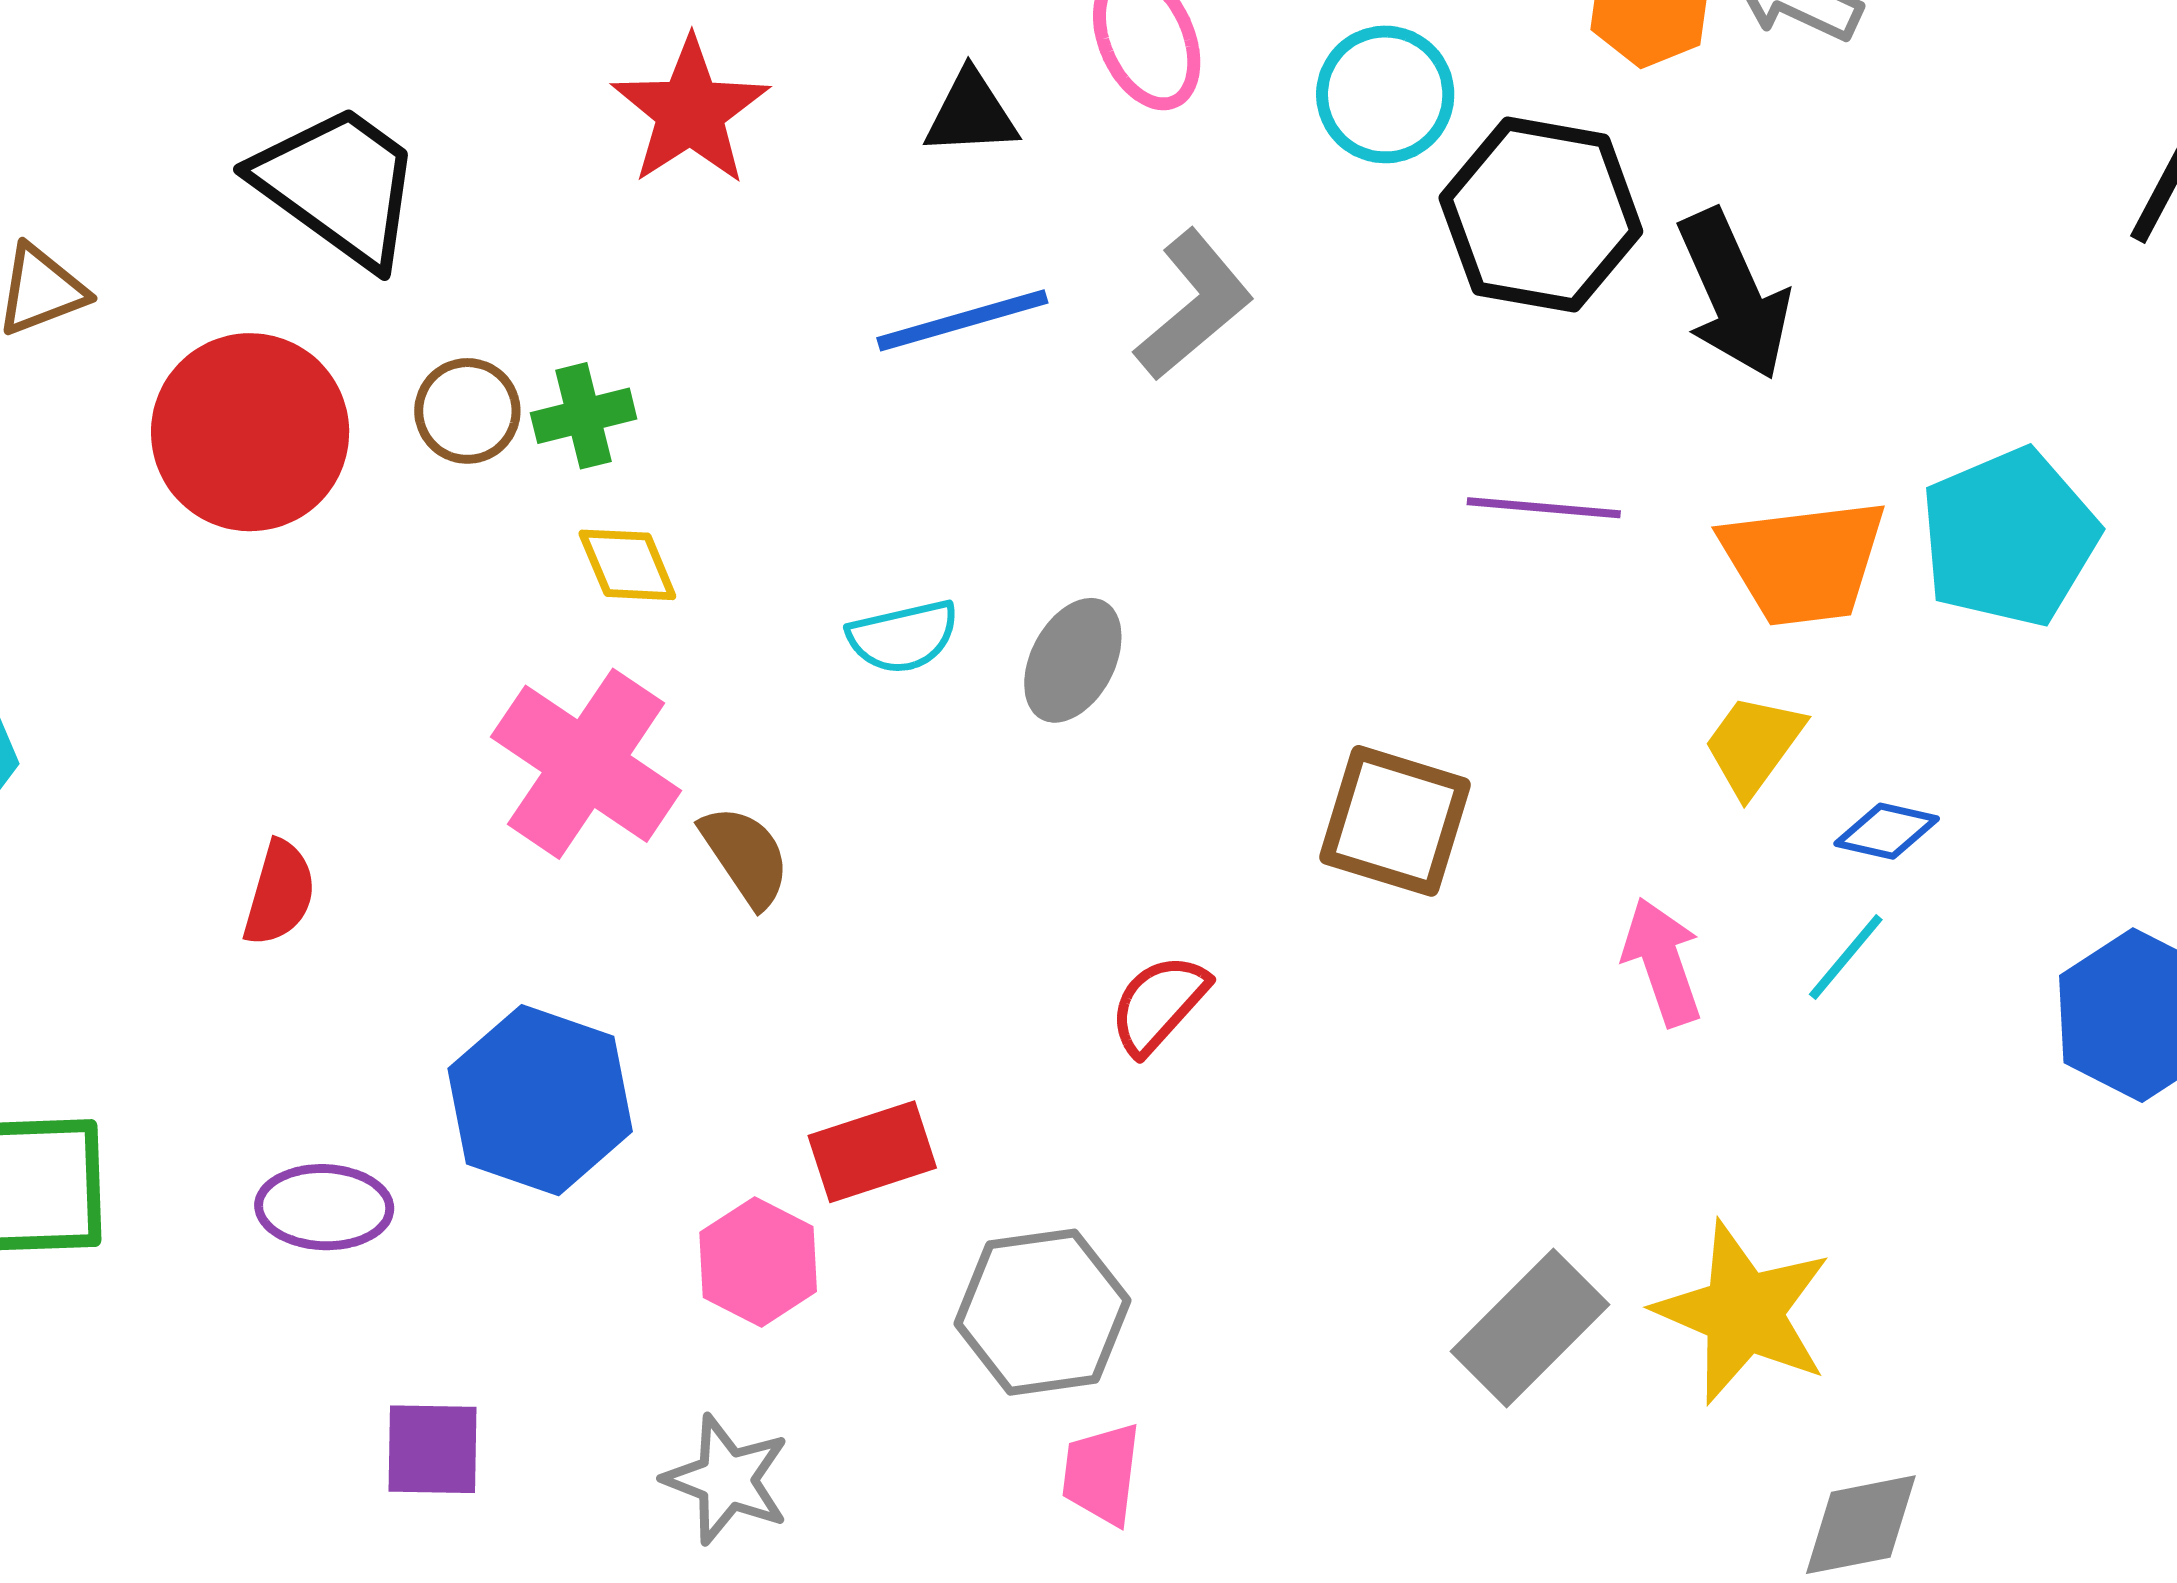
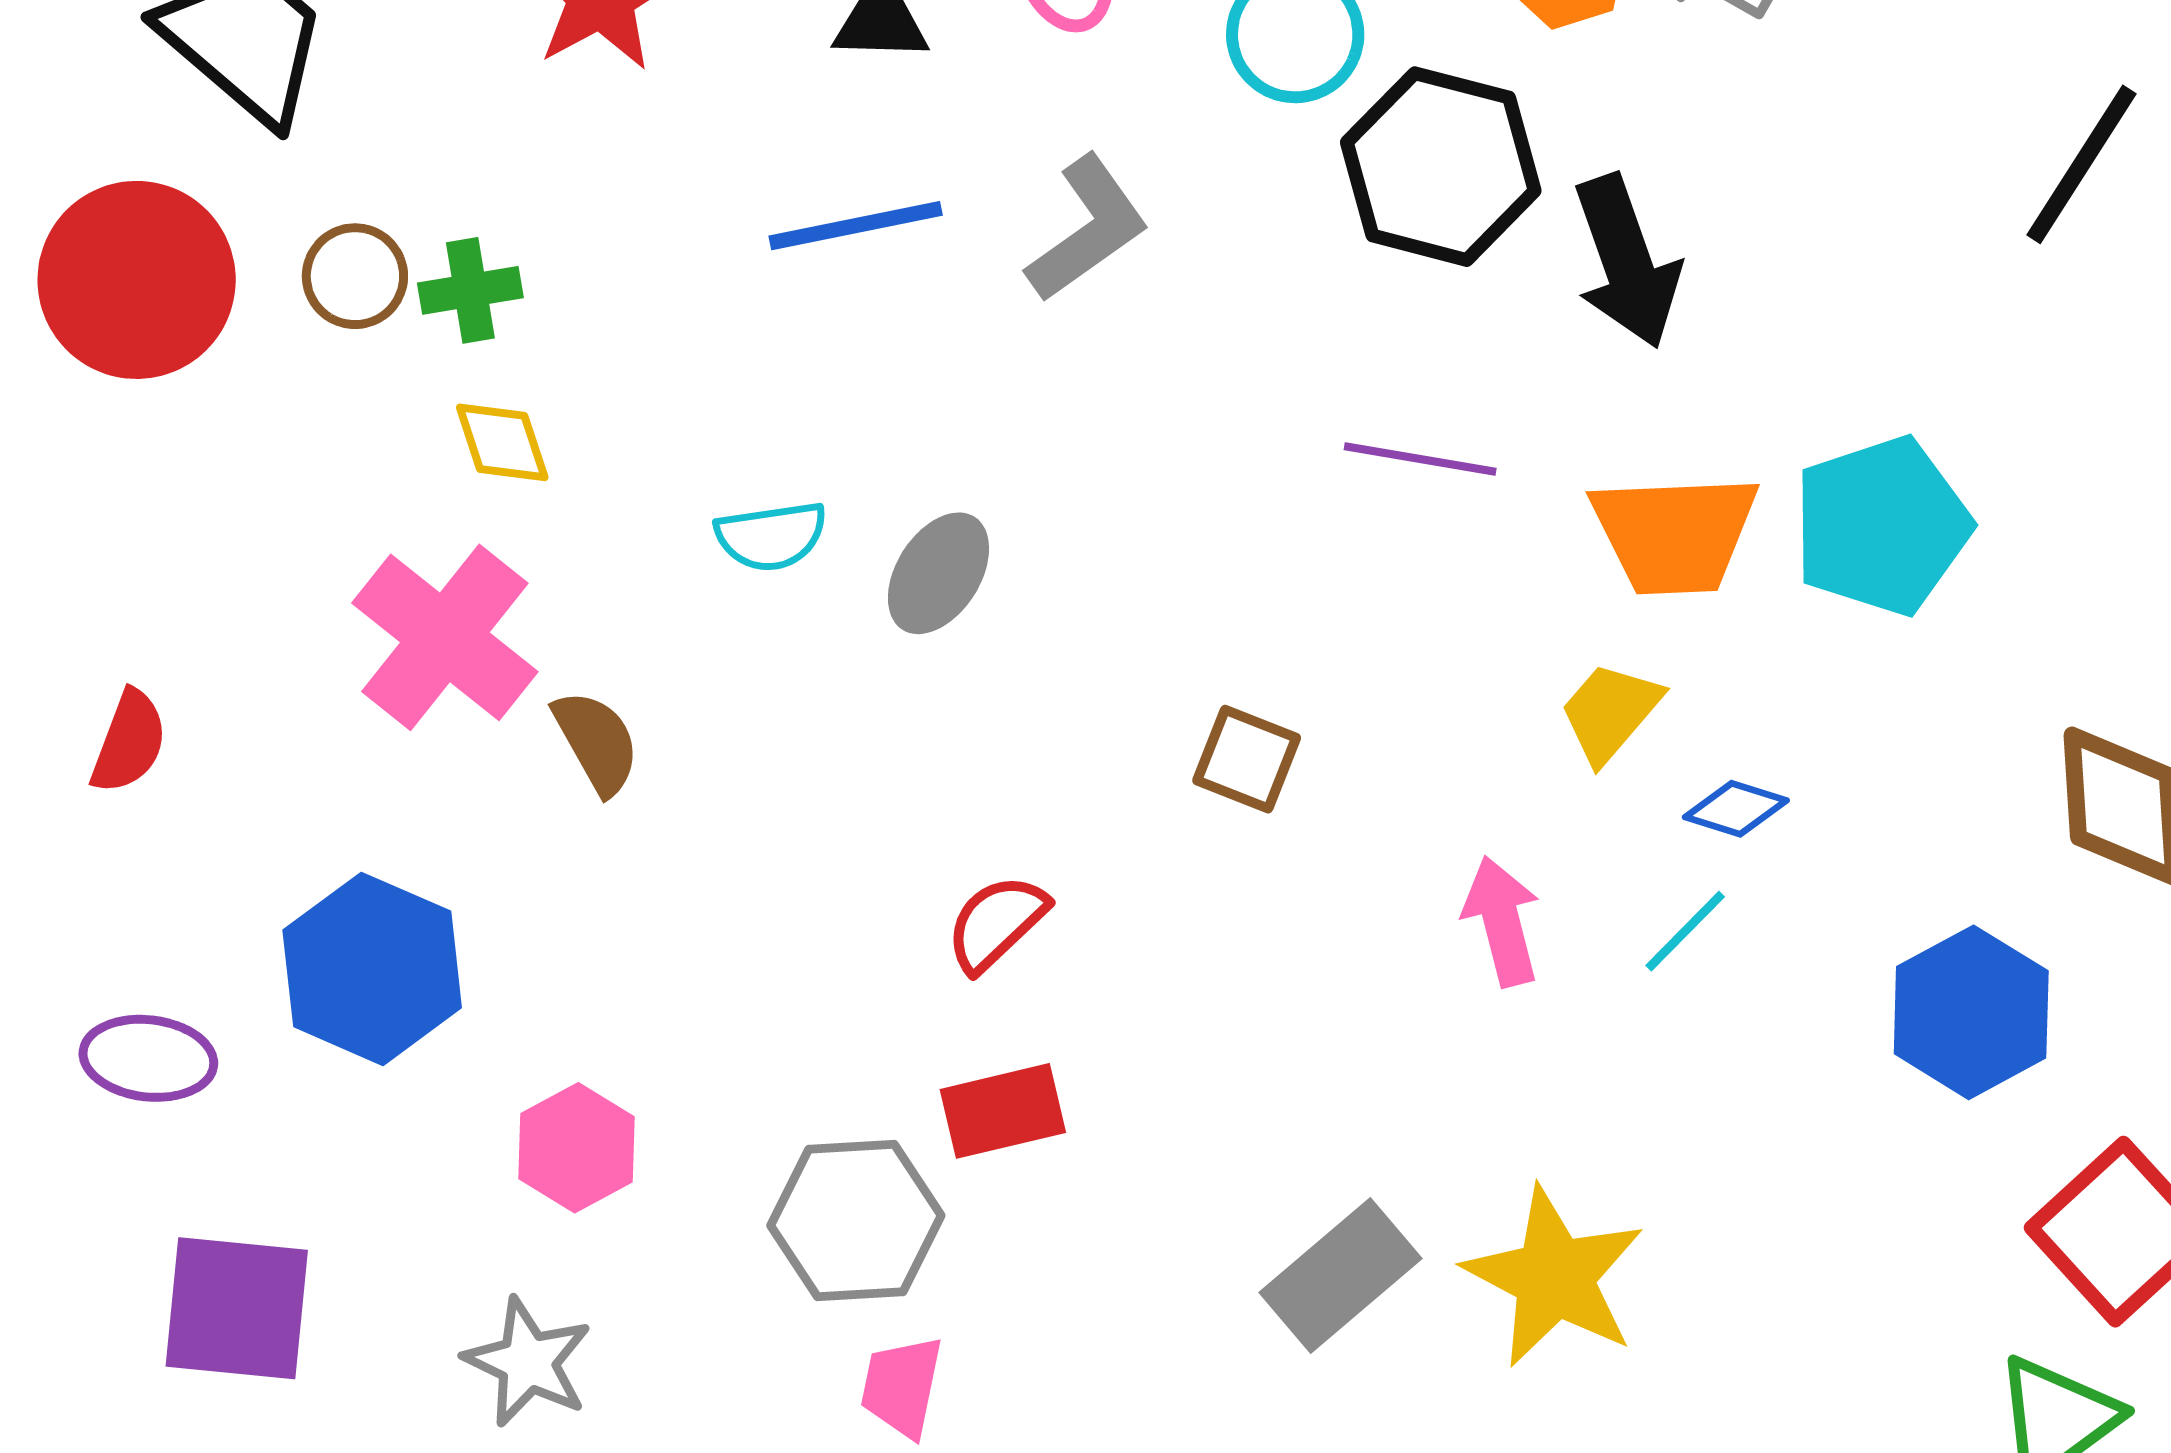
brown square: (1395, 821) -> (1247, 759), size x0.7
red rectangle: (872, 1152) -> (1003, 1111), moved
purple square: (432, 1449) -> (237, 1308), size x1.5

